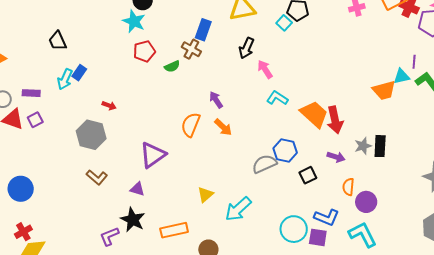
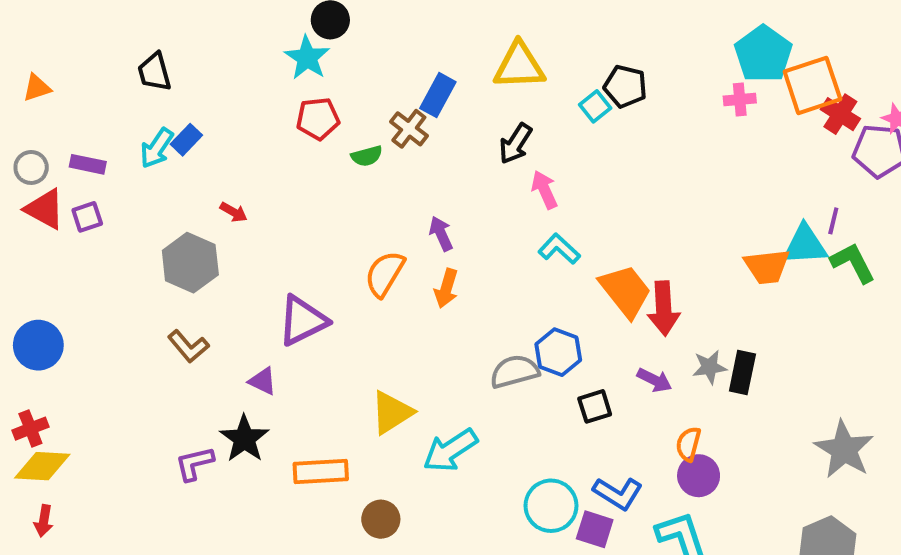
cyan triangle: (402, 76) -> (805, 245), size x1.4
orange arrow: (223, 127) -> (446, 288), turned 54
orange semicircle: (348, 187) -> (688, 444), moved
yellow triangle: (205, 195) -> (392, 412), size x1.4

